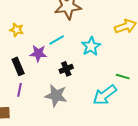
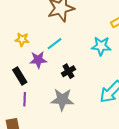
yellow star: (17, 30) -> (22, 39), moved
cyan star: (91, 46) -> (101, 46), moved, turned -30

